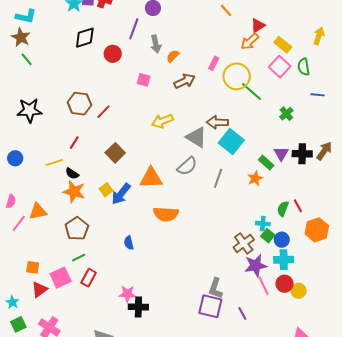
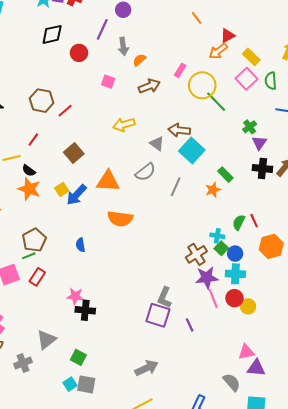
gray triangle: (196, 137) -> (157, 144), size x0.7
purple triangle: (281, 154) -> (259, 143), moved
brown pentagon: (77, 229) -> (34, 240), moved

